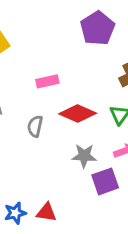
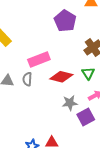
pink rectangle: (47, 81) -> (39, 59), size x1.5
gray semicircle: (35, 126) -> (27, 79), moved

